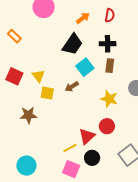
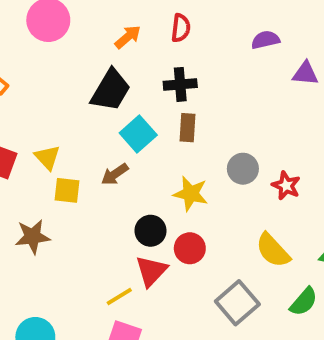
black circle: (92, 158) -> (151, 231), moved

